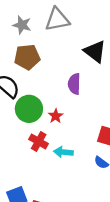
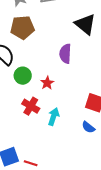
green circle: (29, 109) -> (23, 76), size x0.7
cyan arrow: (63, 152) -> (54, 117), turned 102

